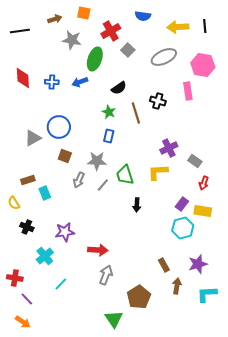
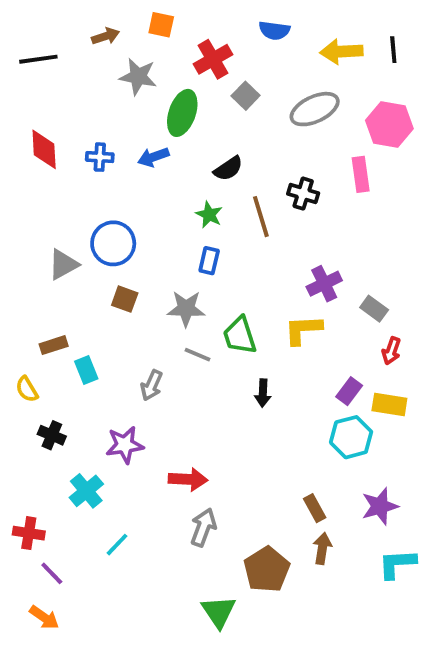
gray arrow: (79, 180) -> (152, 385), moved
gray line: (103, 185) -> (198, 355), turned 72
brown arrow: (177, 286) -> (322, 548), moved

